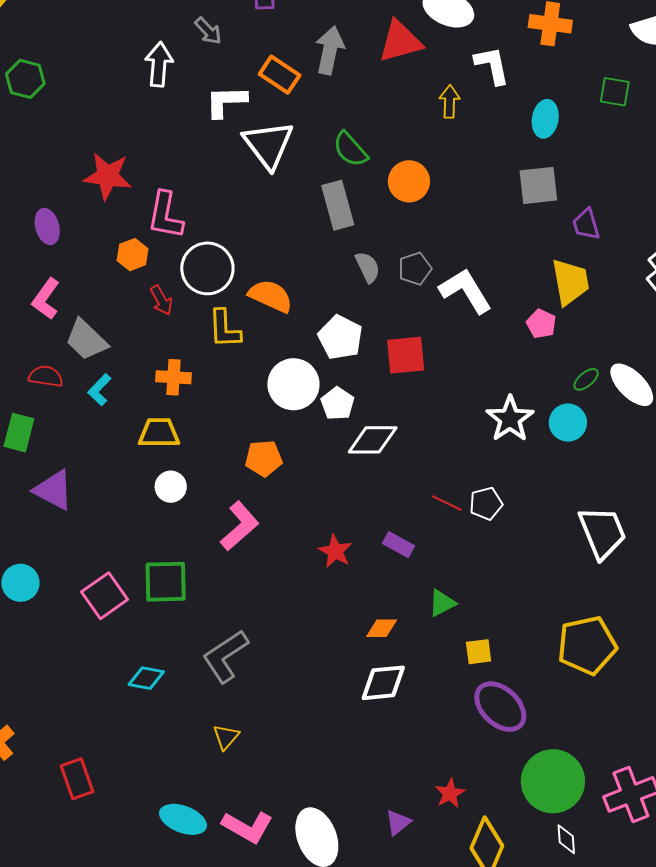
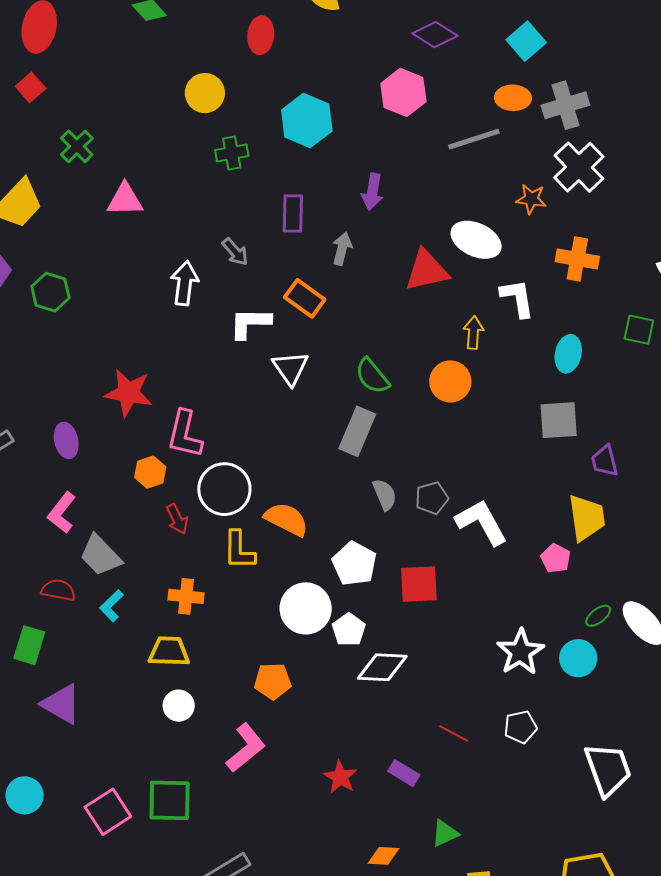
gray arrow: (330, 50) -> (342, 249), moved, size x0.7
white triangle: (268, 145) -> (290, 368), size x0.7
orange circle: (409, 181) -> (450, 381), moved
gray rectangle: (338, 205) -> (357, 431), turned 36
white pentagon: (486, 504) -> (521, 727), moved

